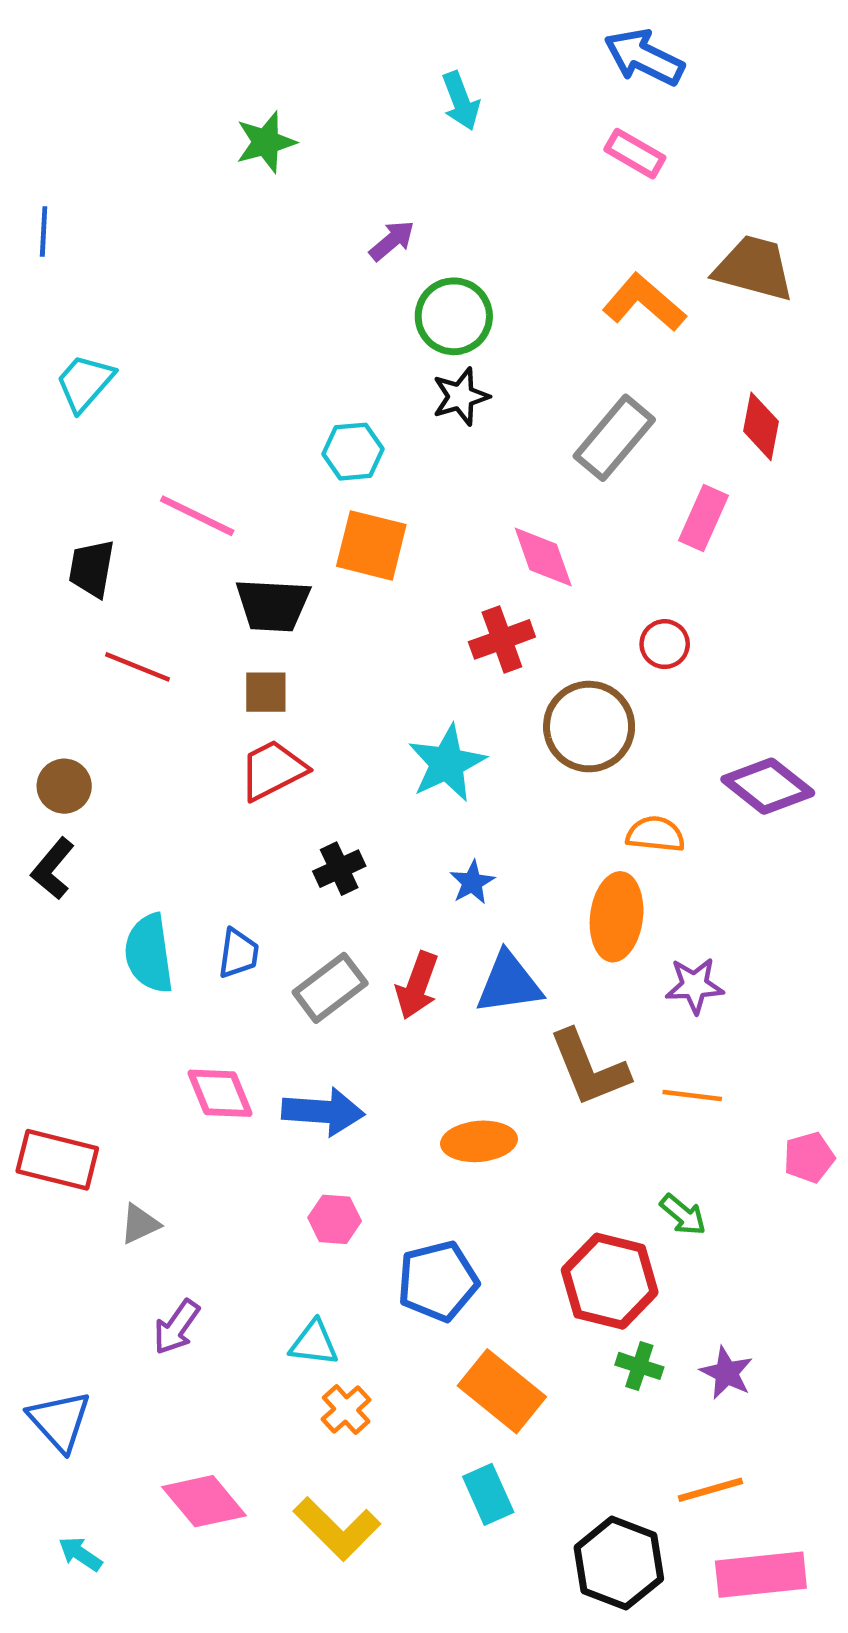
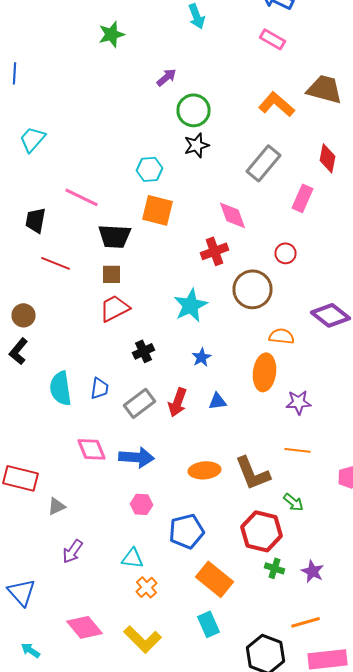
blue triangle: (509, 983) -> (218, 401), size x0.6
brown L-shape: (589, 1068) -> (252, 473), moved

